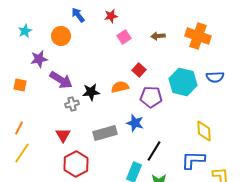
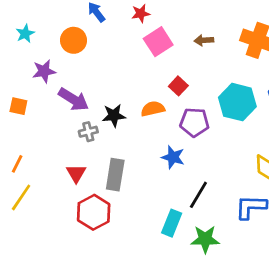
pink square: (124, 37) -> (158, 42), size x1.5
gray rectangle: (105, 133) -> (115, 175), moved, turned -65

